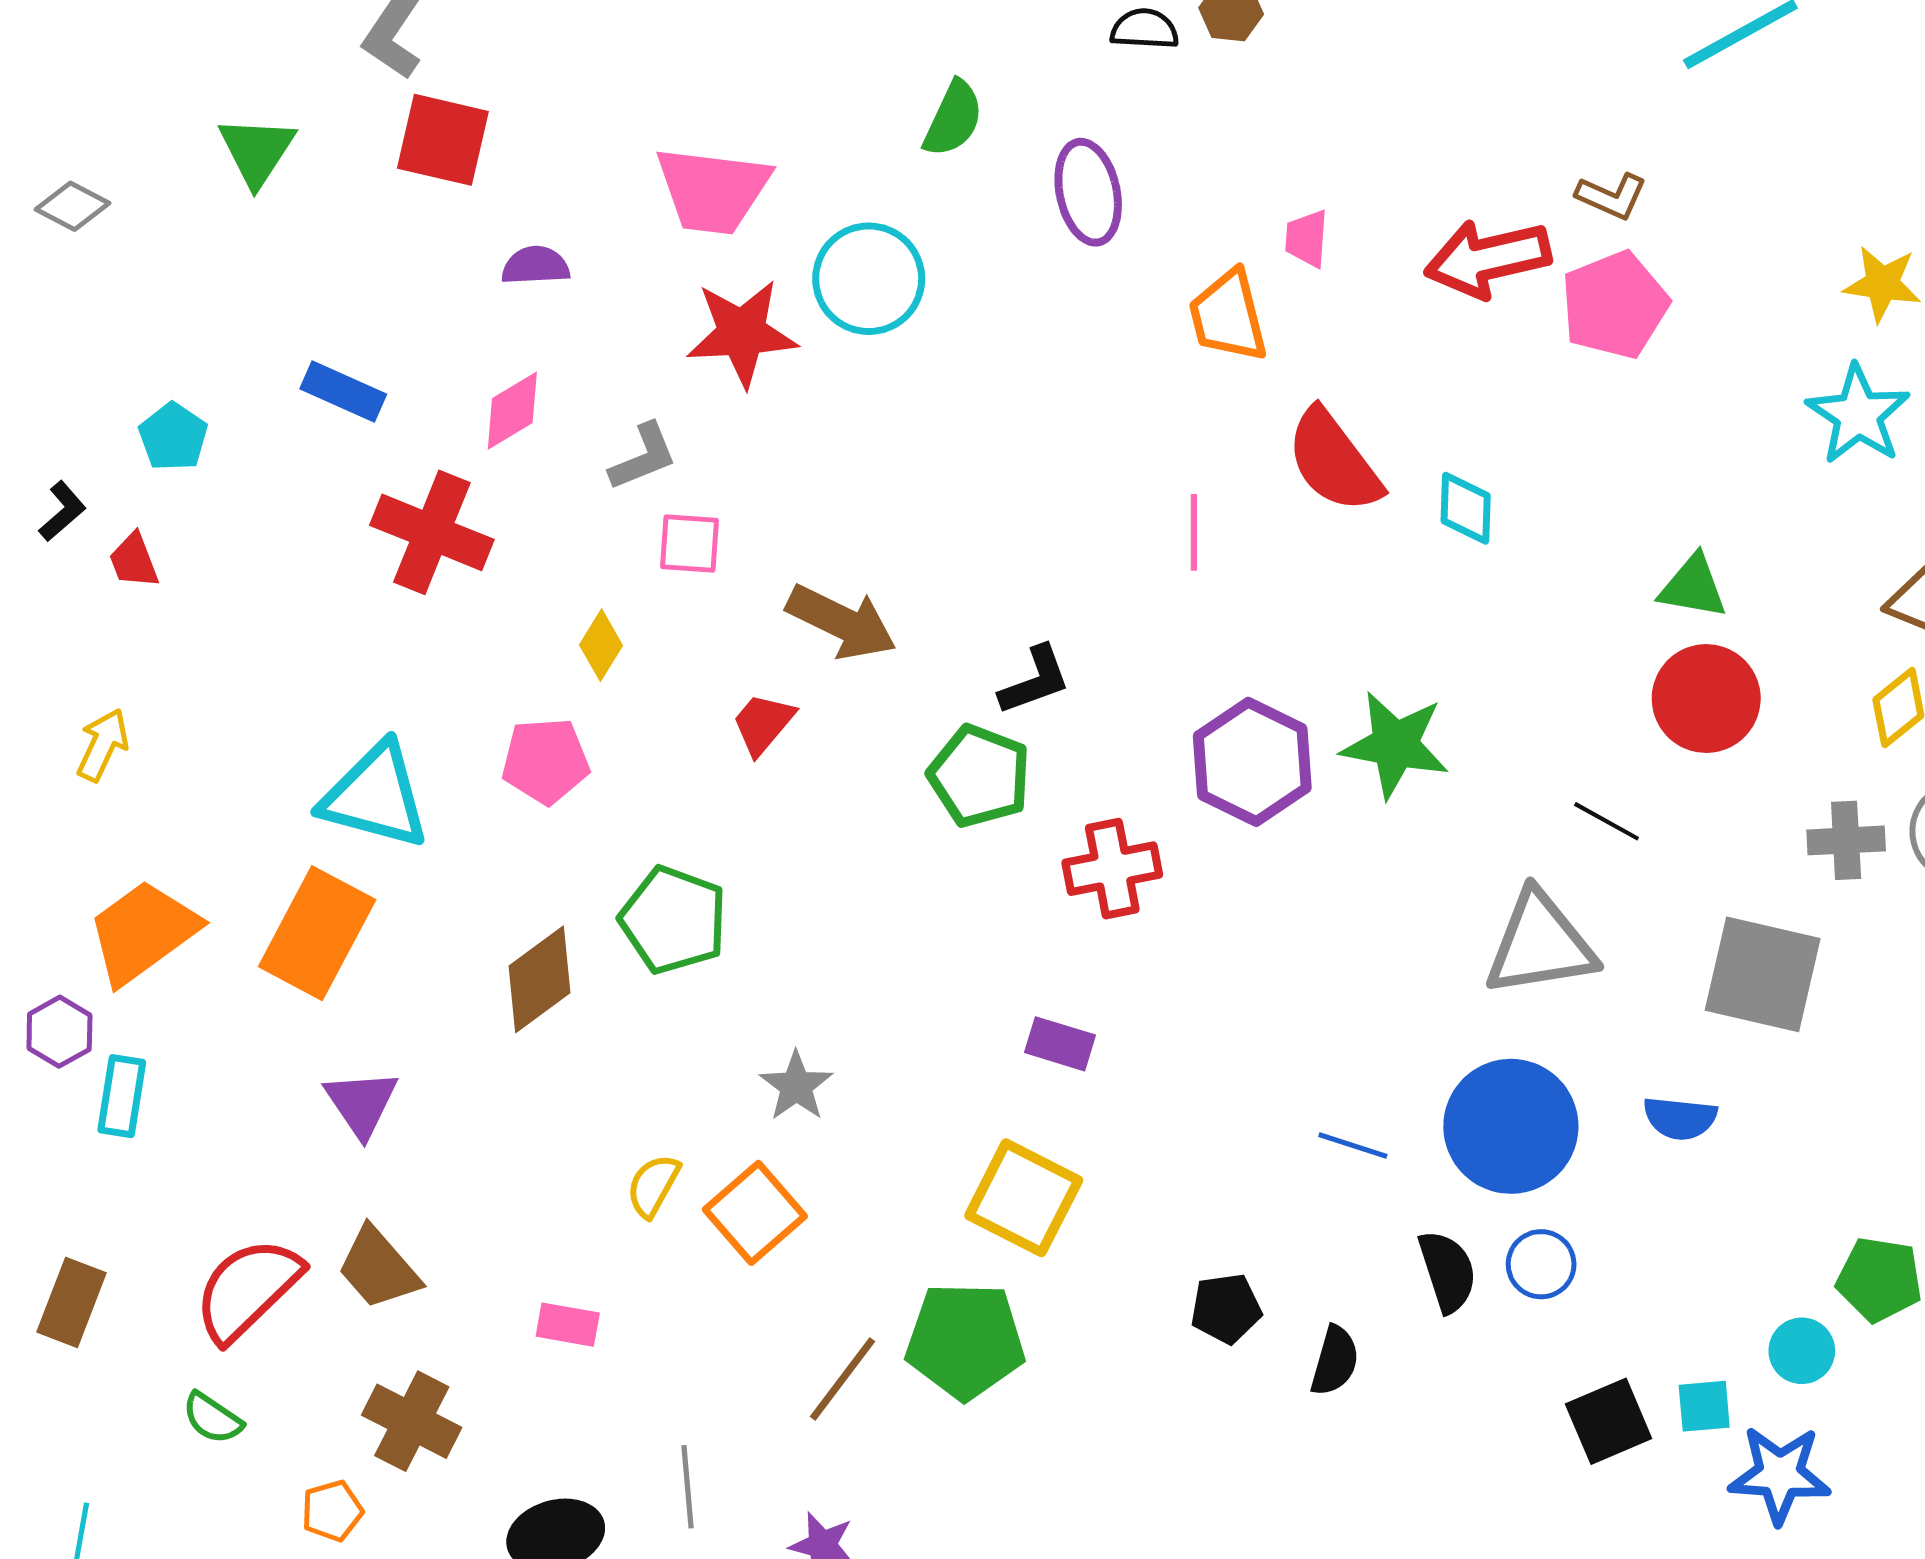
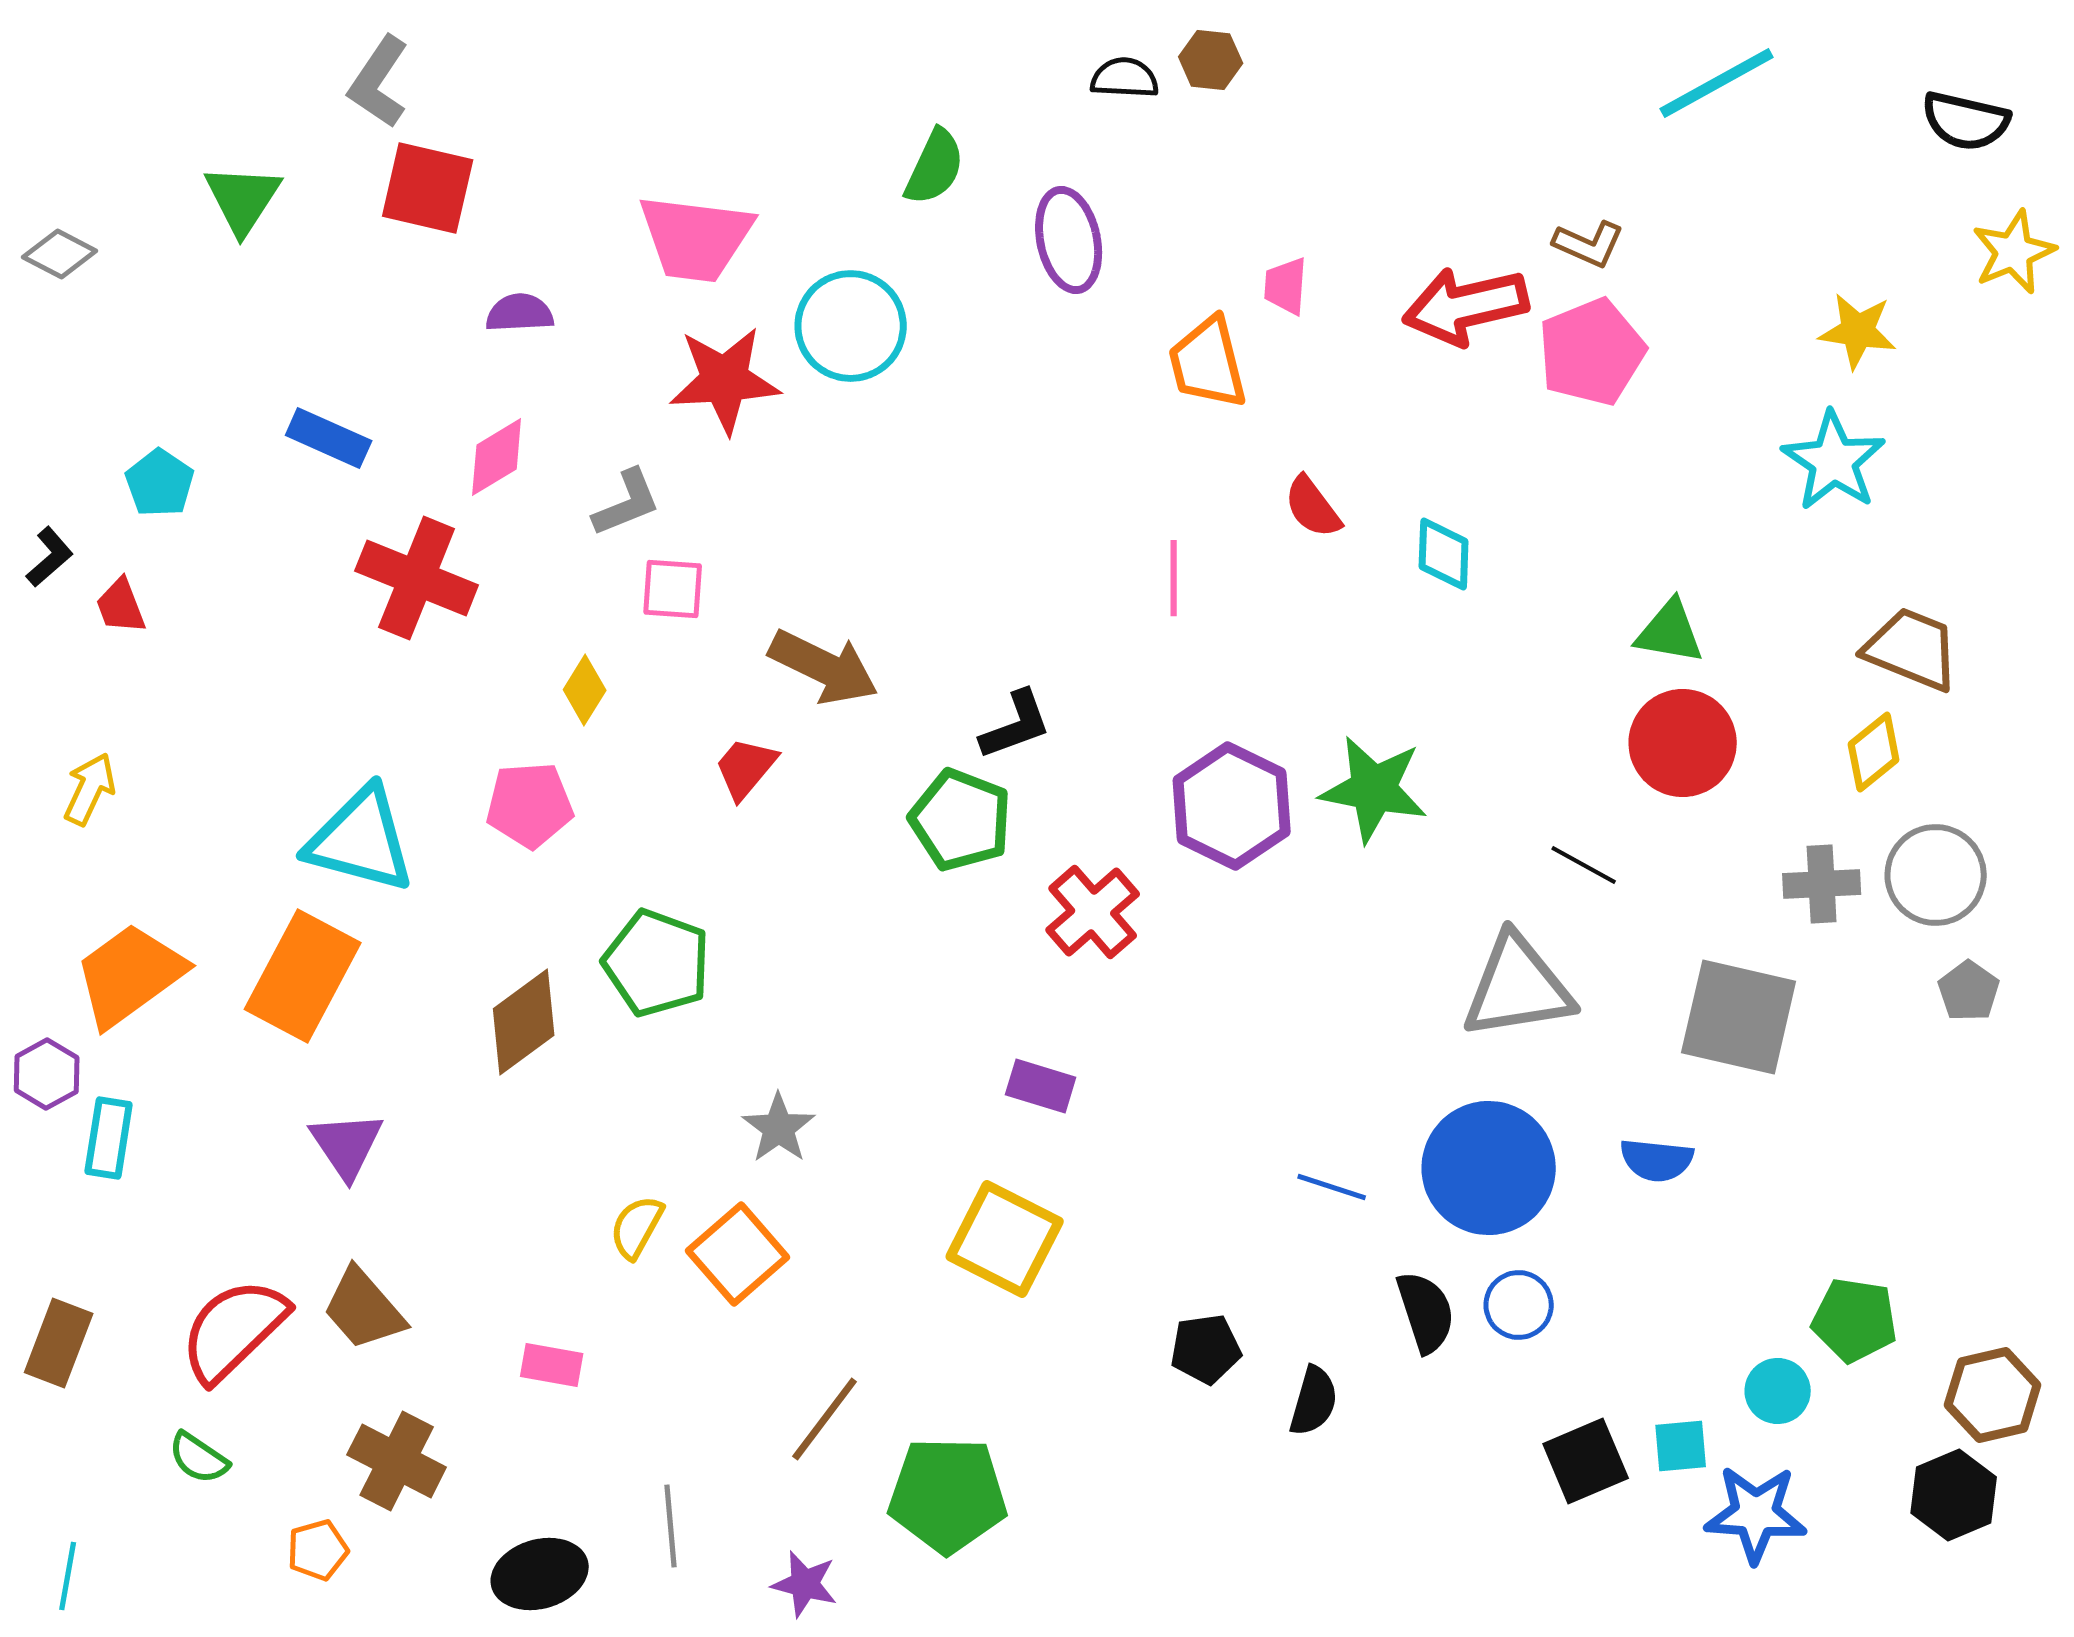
red semicircle: (1334, 461) -> (1313, 507), size x0.6
red cross: (1112, 869) -> (1093, 912), turned -30
green pentagon: (965, 1341) -> (948, 1495), moved

